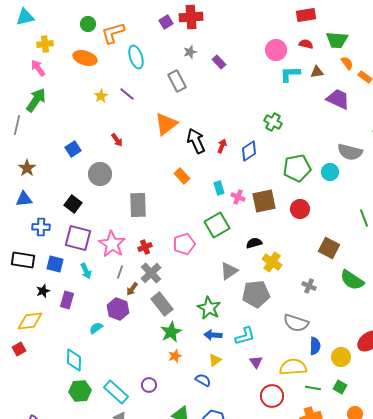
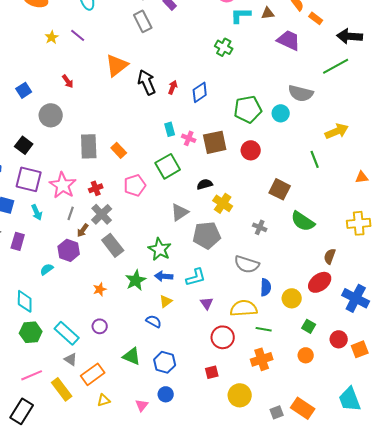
gray rectangle: (177, 81) -> (143, 21), moved
green cross: (273, 122) -> (224, 47), moved
orange rectangle: (182, 176) -> (119, 150), moved
green star: (171, 332) -> (136, 280), moved
orange star: (175, 356) -> (100, 289), moved
green square: (340, 387) -> (309, 326), moved

